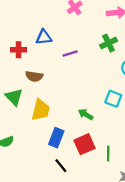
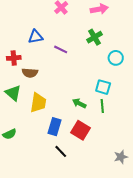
red cross: (18, 50) -> (14, 58), moved
purple line: (70, 53) -> (61, 49), turned 48
red square: (85, 144) -> (80, 130), turned -30
green line: (108, 154) -> (102, 106), moved

